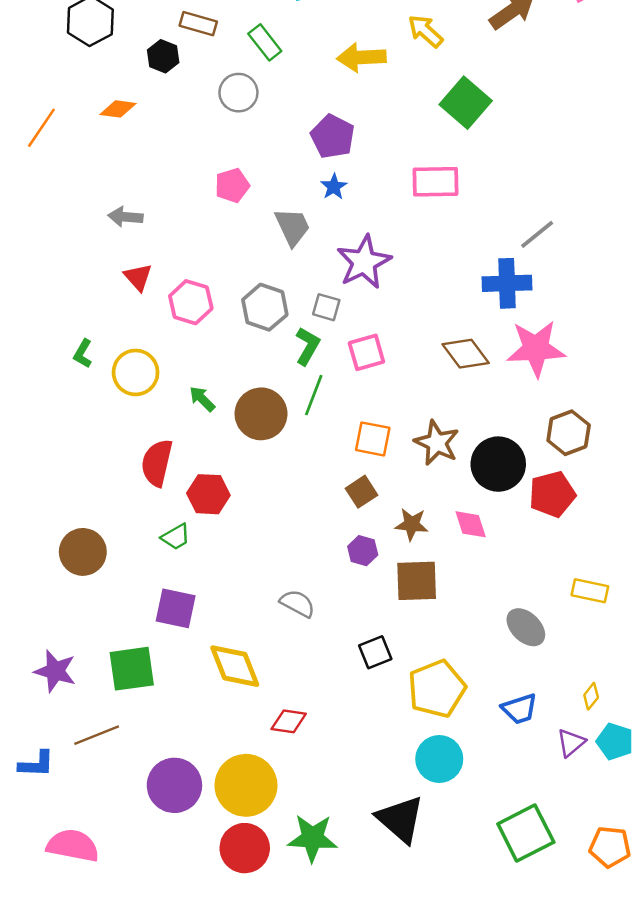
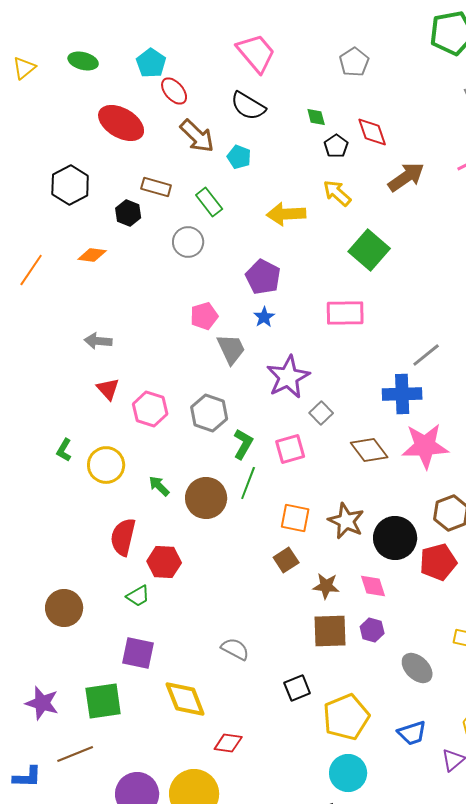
pink pentagon: (232, 185) -> (204, 316), moved
gray square: (326, 307) -> (321, 413), moved, turned 30
purple hexagon: (363, 551) -> (372, 630), moved

